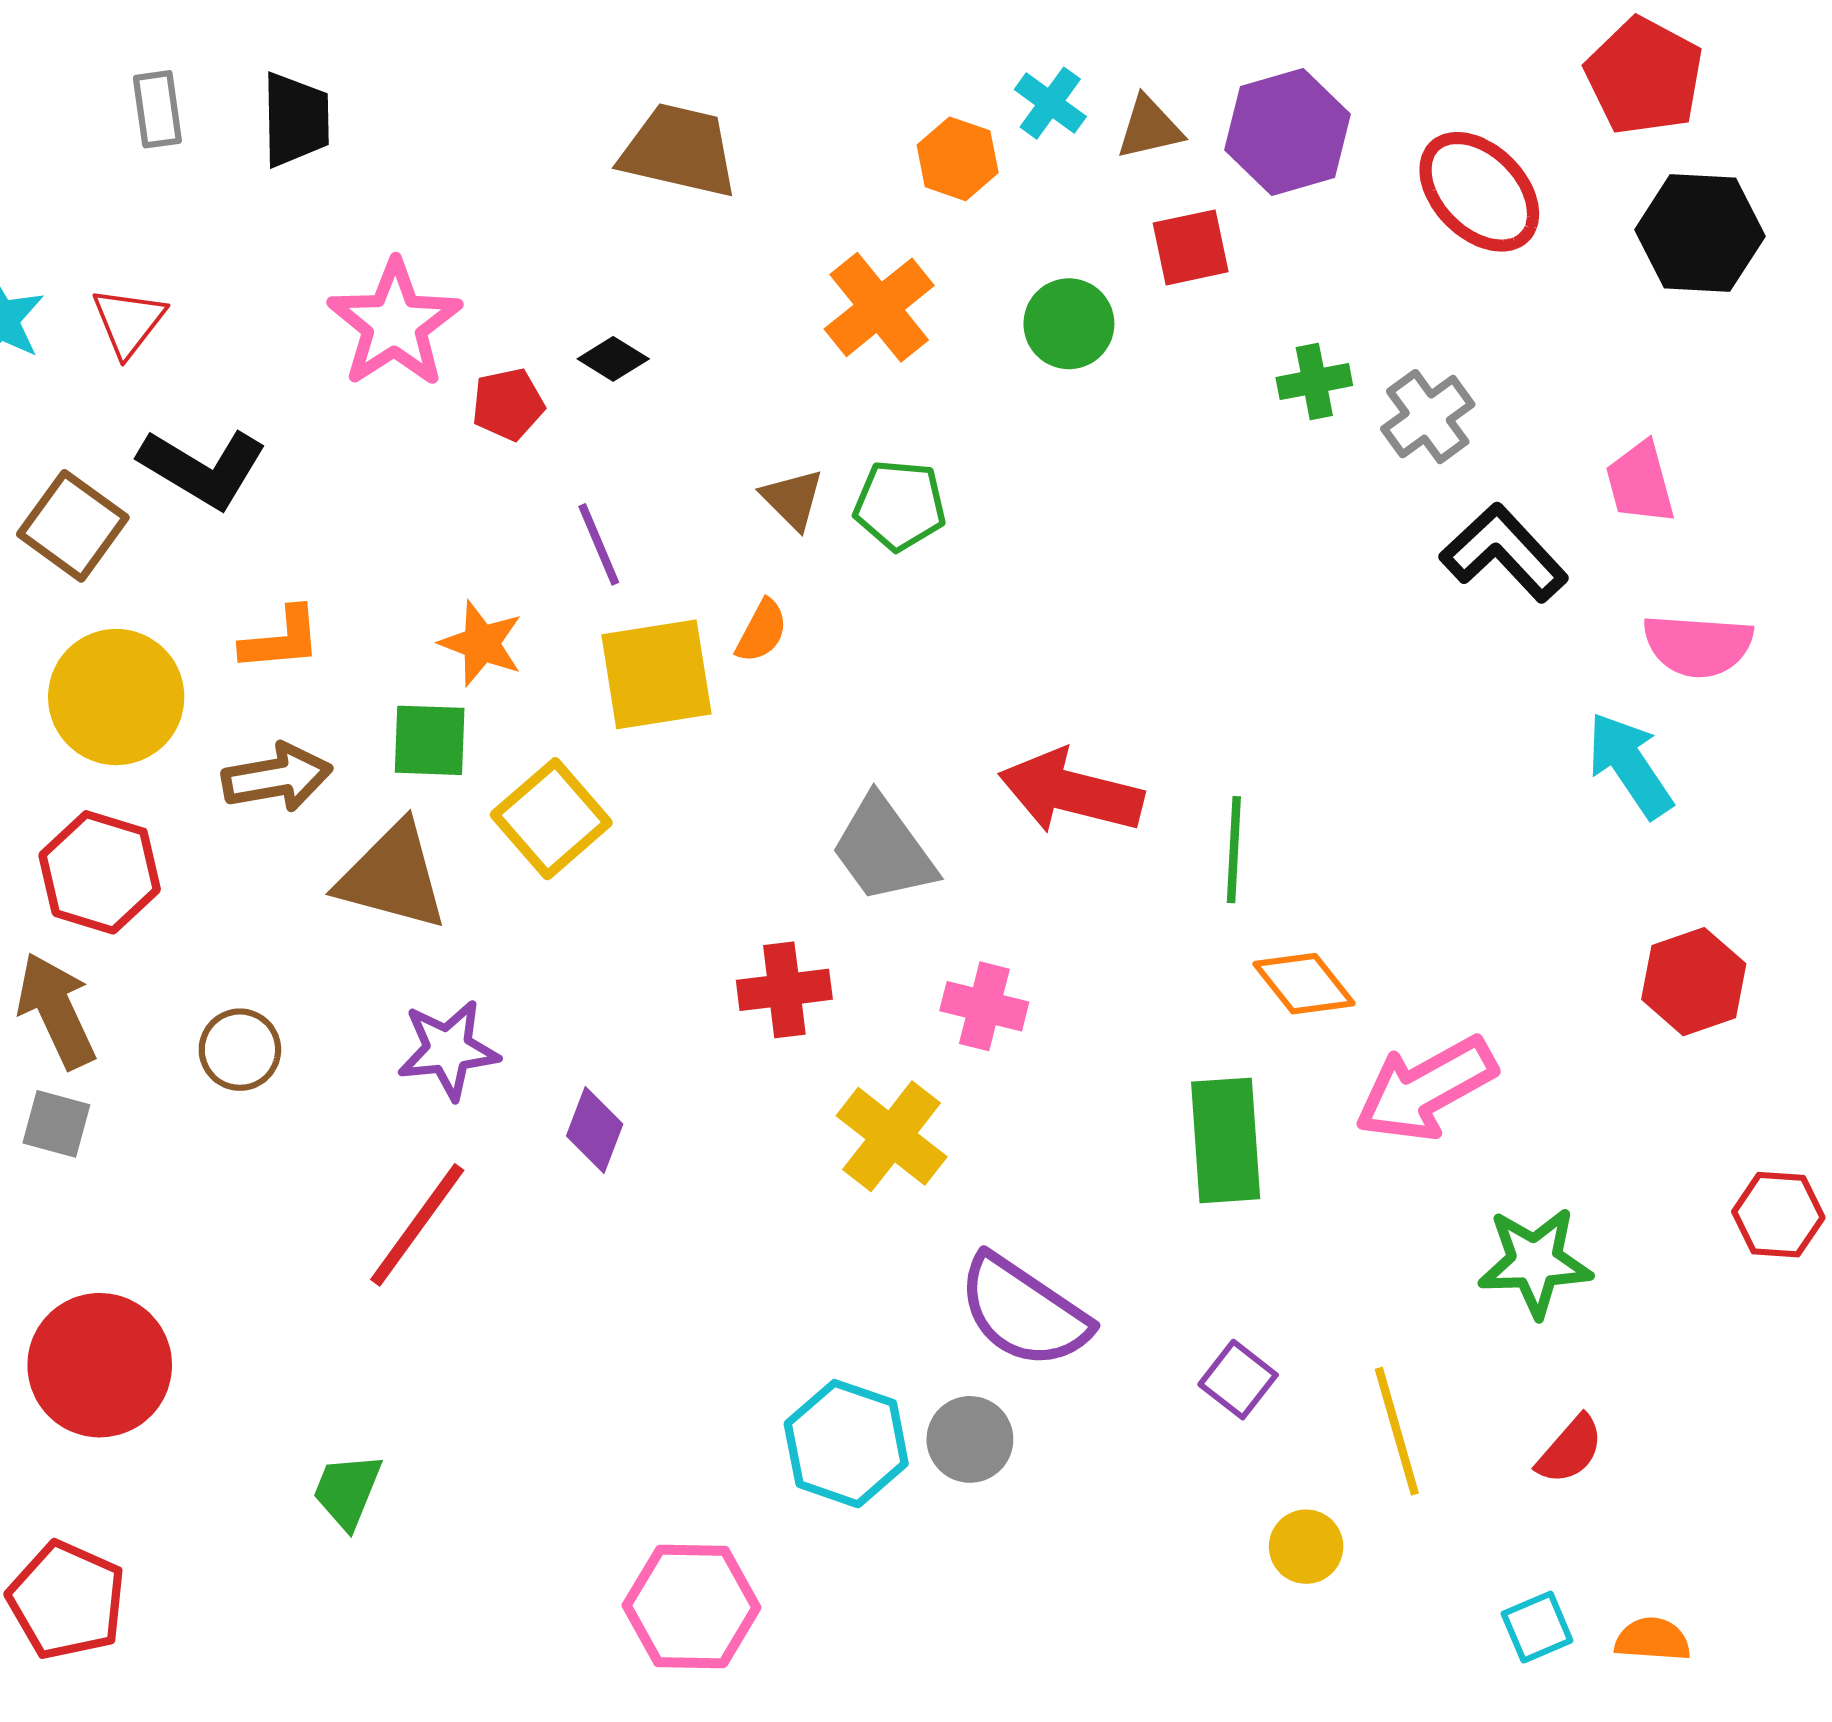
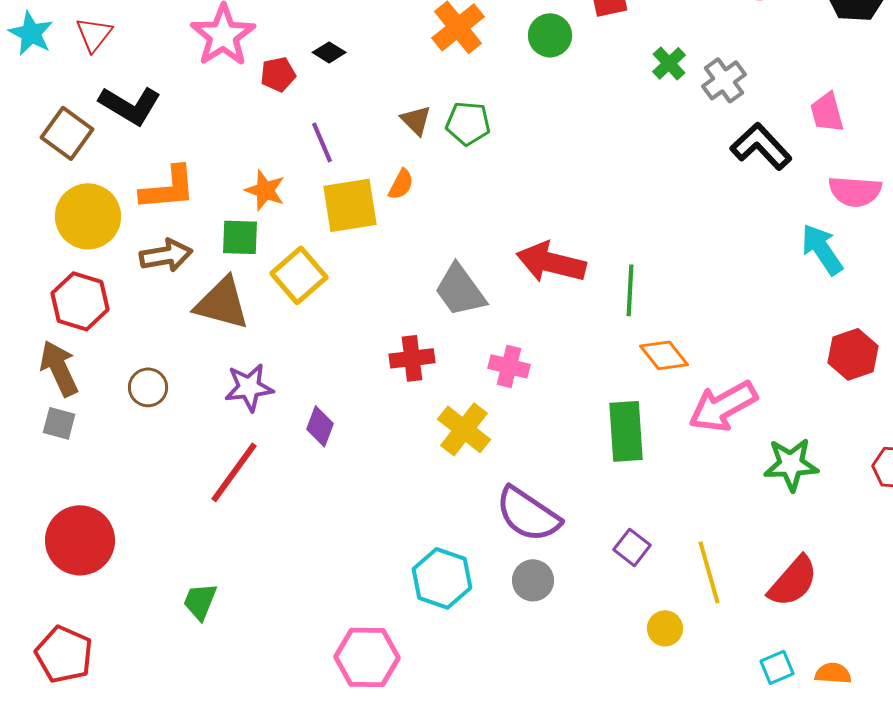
green cross: (1314, 381) -> (669, 63), turned -32
orange L-shape: (281, 639) -> (168, 188), size x1.4
green star: (1535, 1262) -> (791, 464), moved
gray circle: (970, 1439) -> (533, 580), moved
red semicircle: (1570, 1450) -> (793, 581), size x1.5

